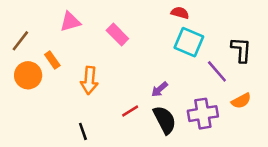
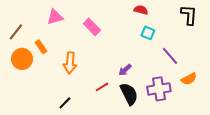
cyan square: (189, 42) -> (148, 33), size x0.6
black L-shape: (241, 50) -> (189, 15), moved
black line: (83, 131) -> (65, 103), turned 64

